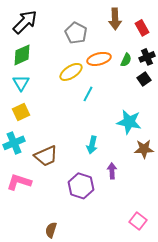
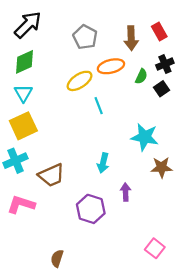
brown arrow: (115, 19) -> (131, 38), moved
green semicircle: (126, 60) -> (141, 76), moved
cyan line: (88, 94) -> (99, 106), turned -49
yellow square: (21, 112) -> (23, 126), size x1.4

